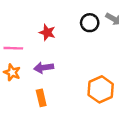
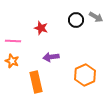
purple arrow: (44, 68) -> (51, 57), moved
orange rectangle: (41, 98) -> (36, 82), size x1.5

